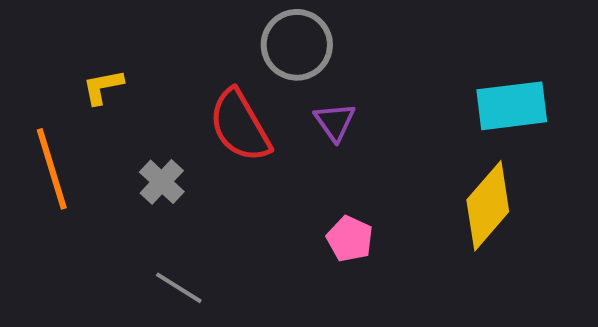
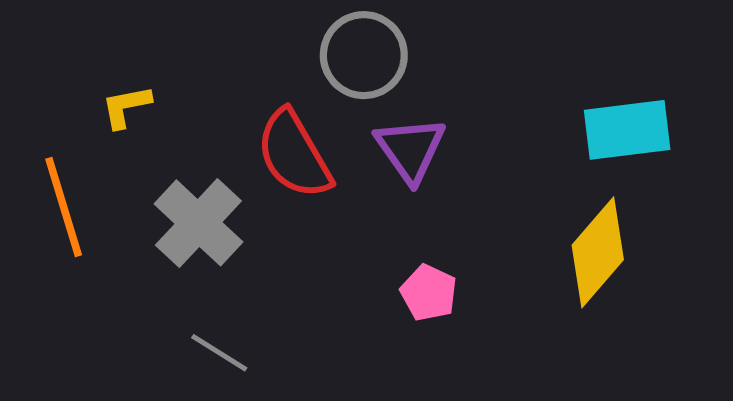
purple triangle: (335, 122) -> (410, 149), size x1.4
gray cross: (162, 182) -> (198, 223), size x1.6

